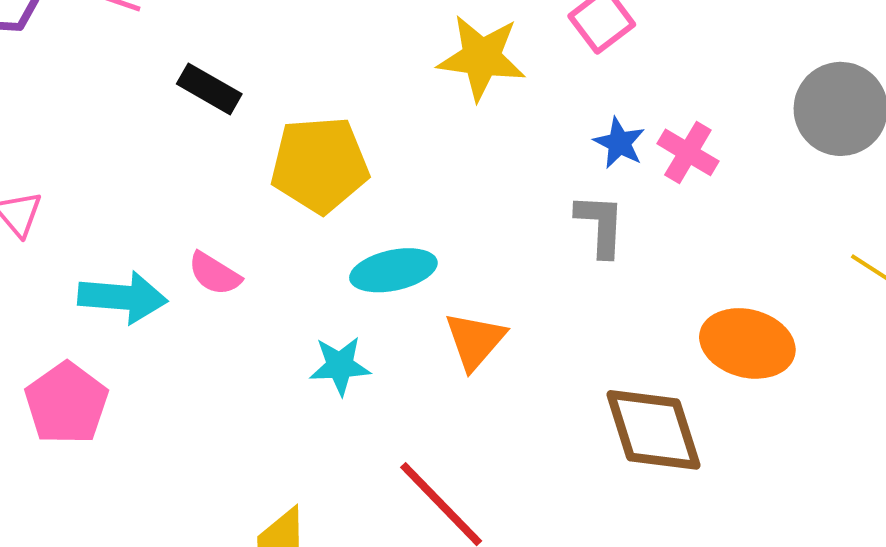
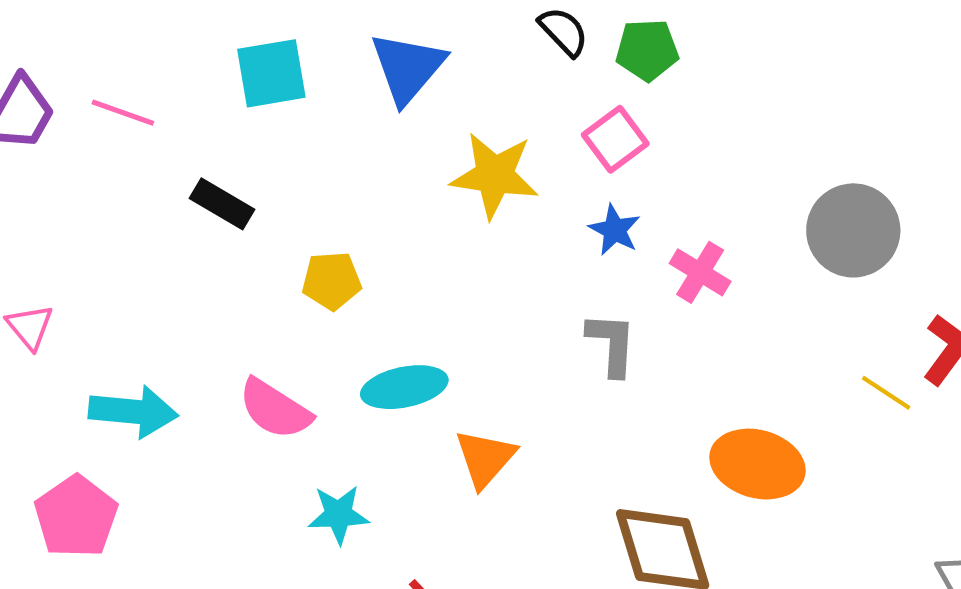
blue star: (619, 143) -> (615, 230), moved
yellow pentagon: (320, 165) -> (332, 281), size x0.6
pink semicircle: (214, 274) -> (275, 409), moved, size x1.4
cyan star: (340, 366) -> (339, 514), moved

